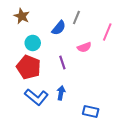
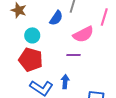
pink semicircle: (84, 47) -> (83, 34), size x1.5
purple line: (62, 63) -> (74, 55), moved, turned -64

